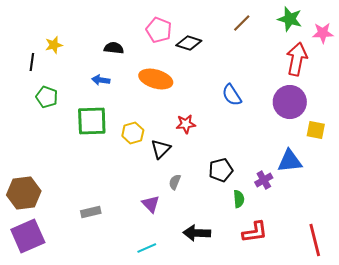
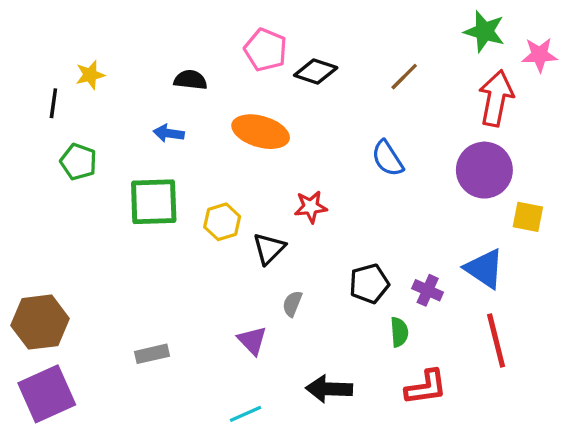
brown line: (242, 23) -> (404, 77), moved
blue triangle: (290, 161) -> (484, 269), turned 40
purple cross: (264, 180) -> (428, 290), moved, turned -36
red line: (315, 240) -> (496, 340), moved

